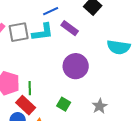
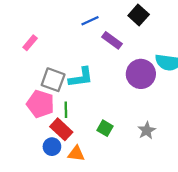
gray square: (19, 32) -> (53, 80), moved, turned 30
cyan L-shape: (43, 32) -> (81, 77), moved
purple circle: (76, 66) -> (141, 74), moved

